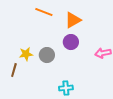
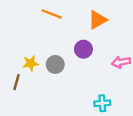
orange triangle: (73, 20) -> (98, 20), moved
cyan cross: (66, 88) -> (102, 103), moved

